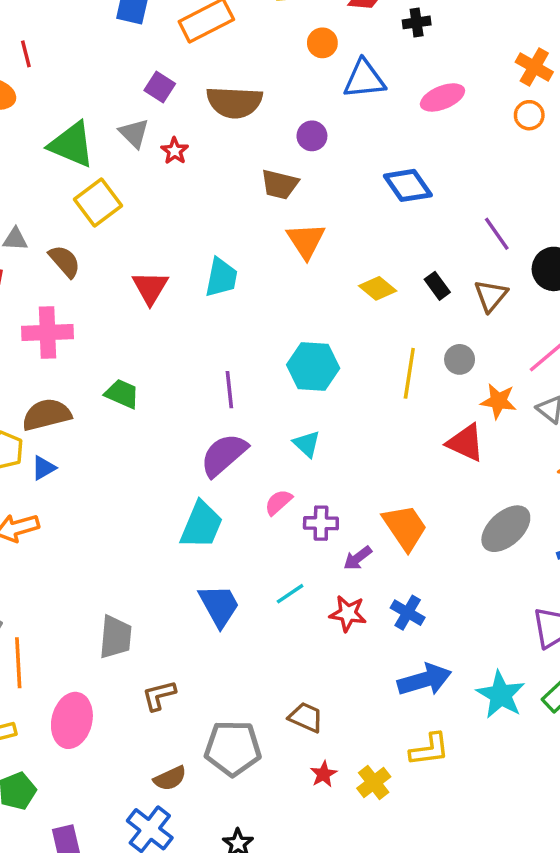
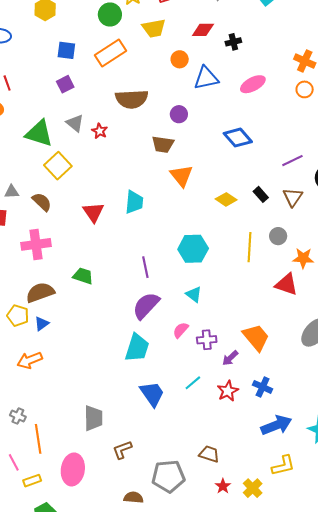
purple square: (160, 87) -> (65, 84), moved, turned 36
purple line: (497, 234) -> (292, 161), turned -75
red star: (348, 613) -> (228, 391), turned -30
brown semicircle: (170, 778) -> (133, 498), turned -144

